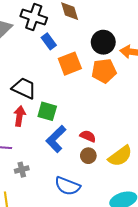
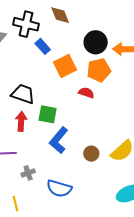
red semicircle: (88, 136) -> (86, 93), moved
blue semicircle: (67, 186) -> (59, 188), moved

